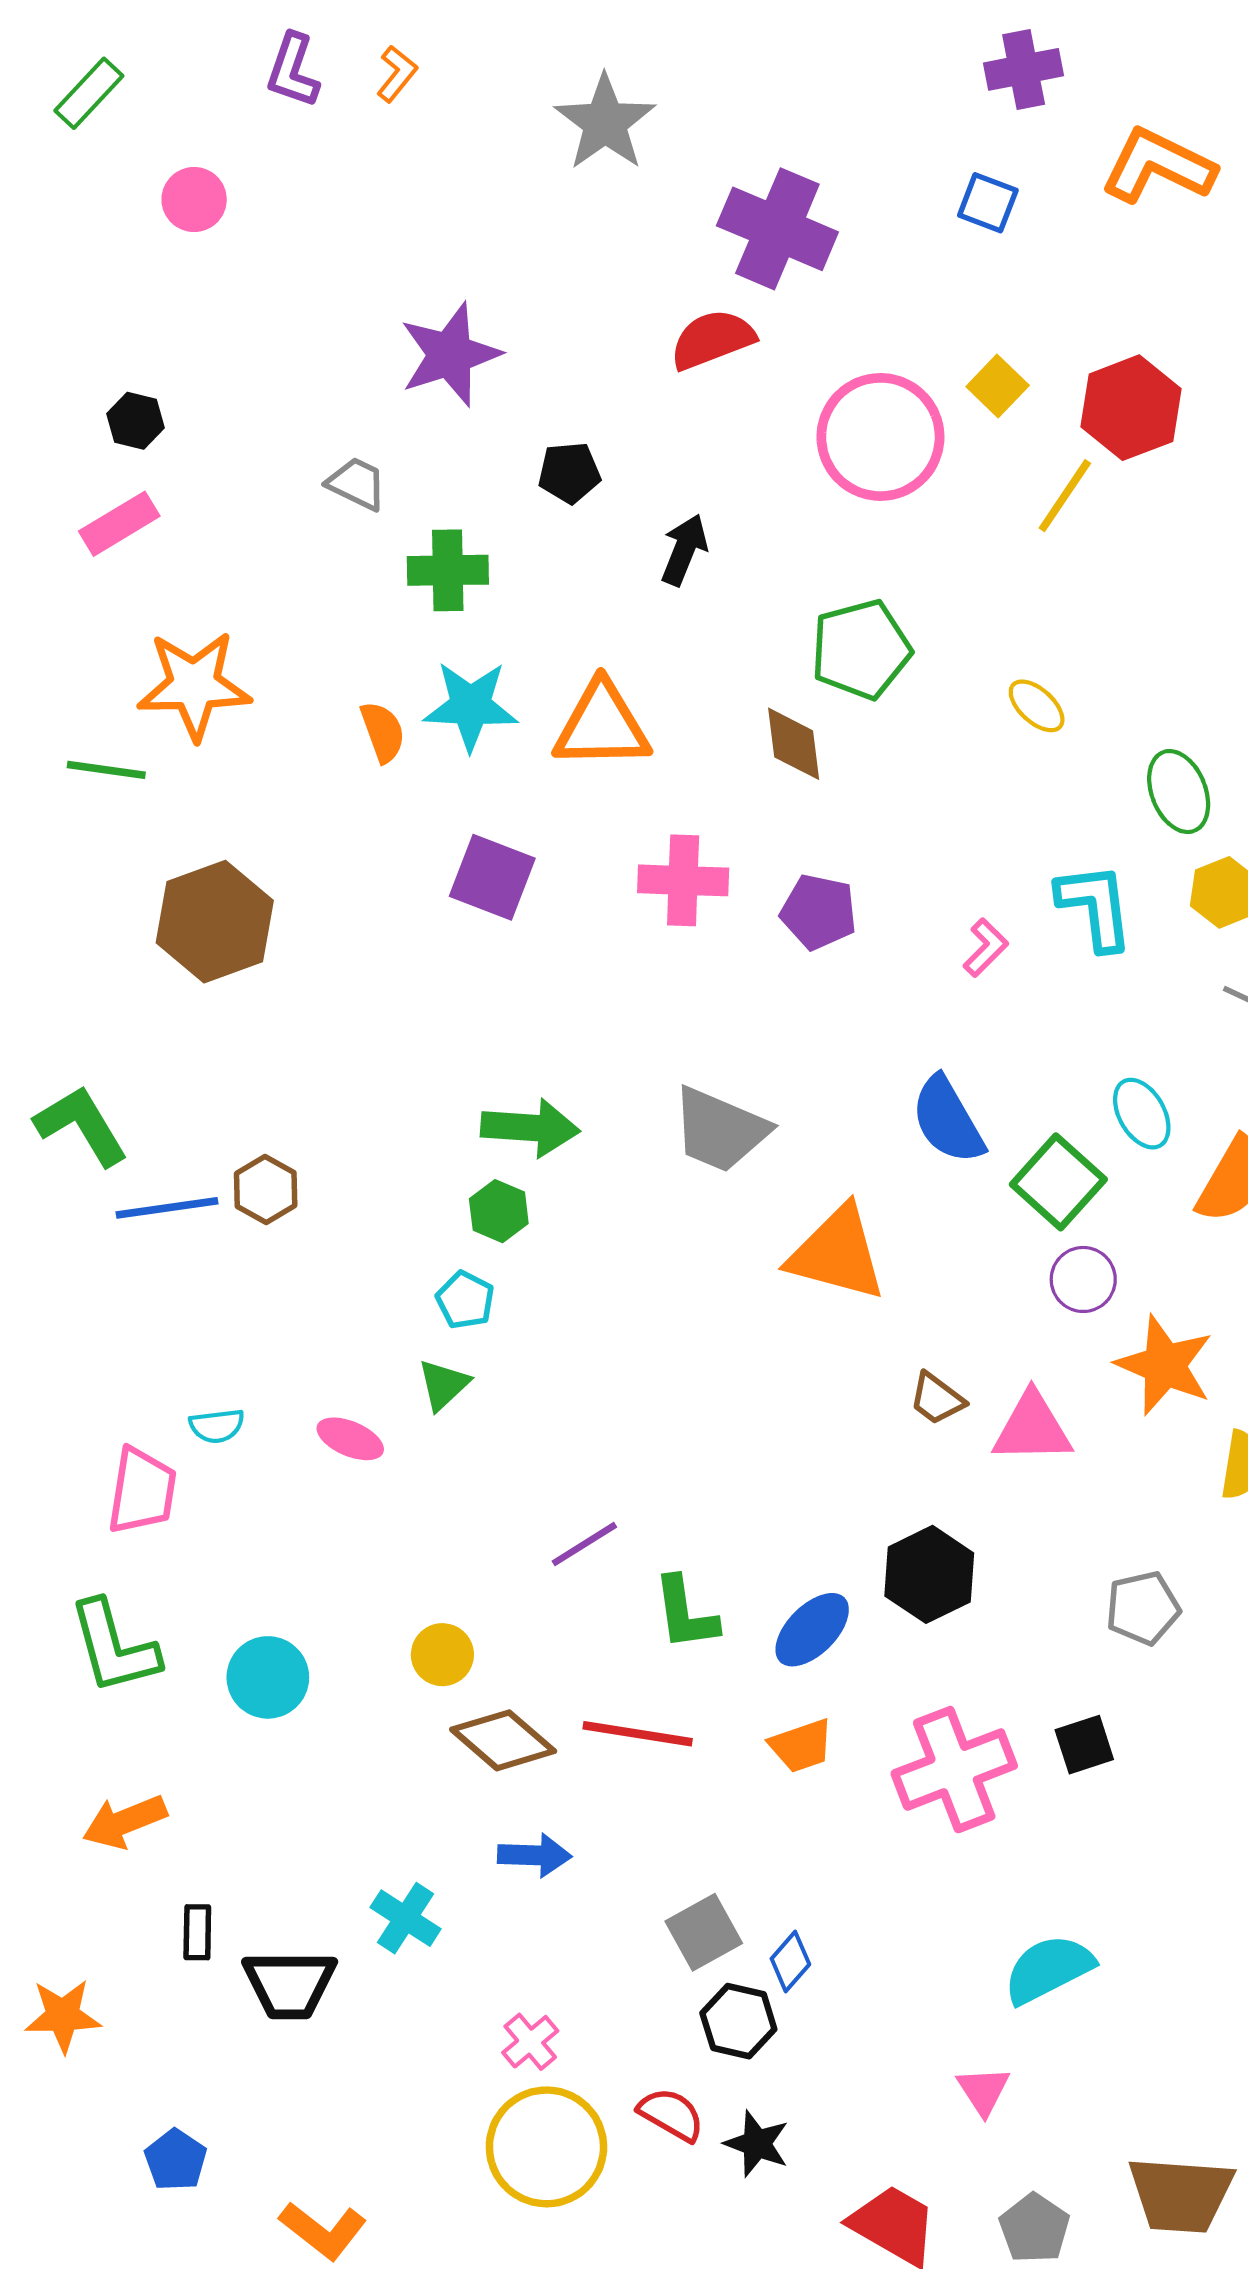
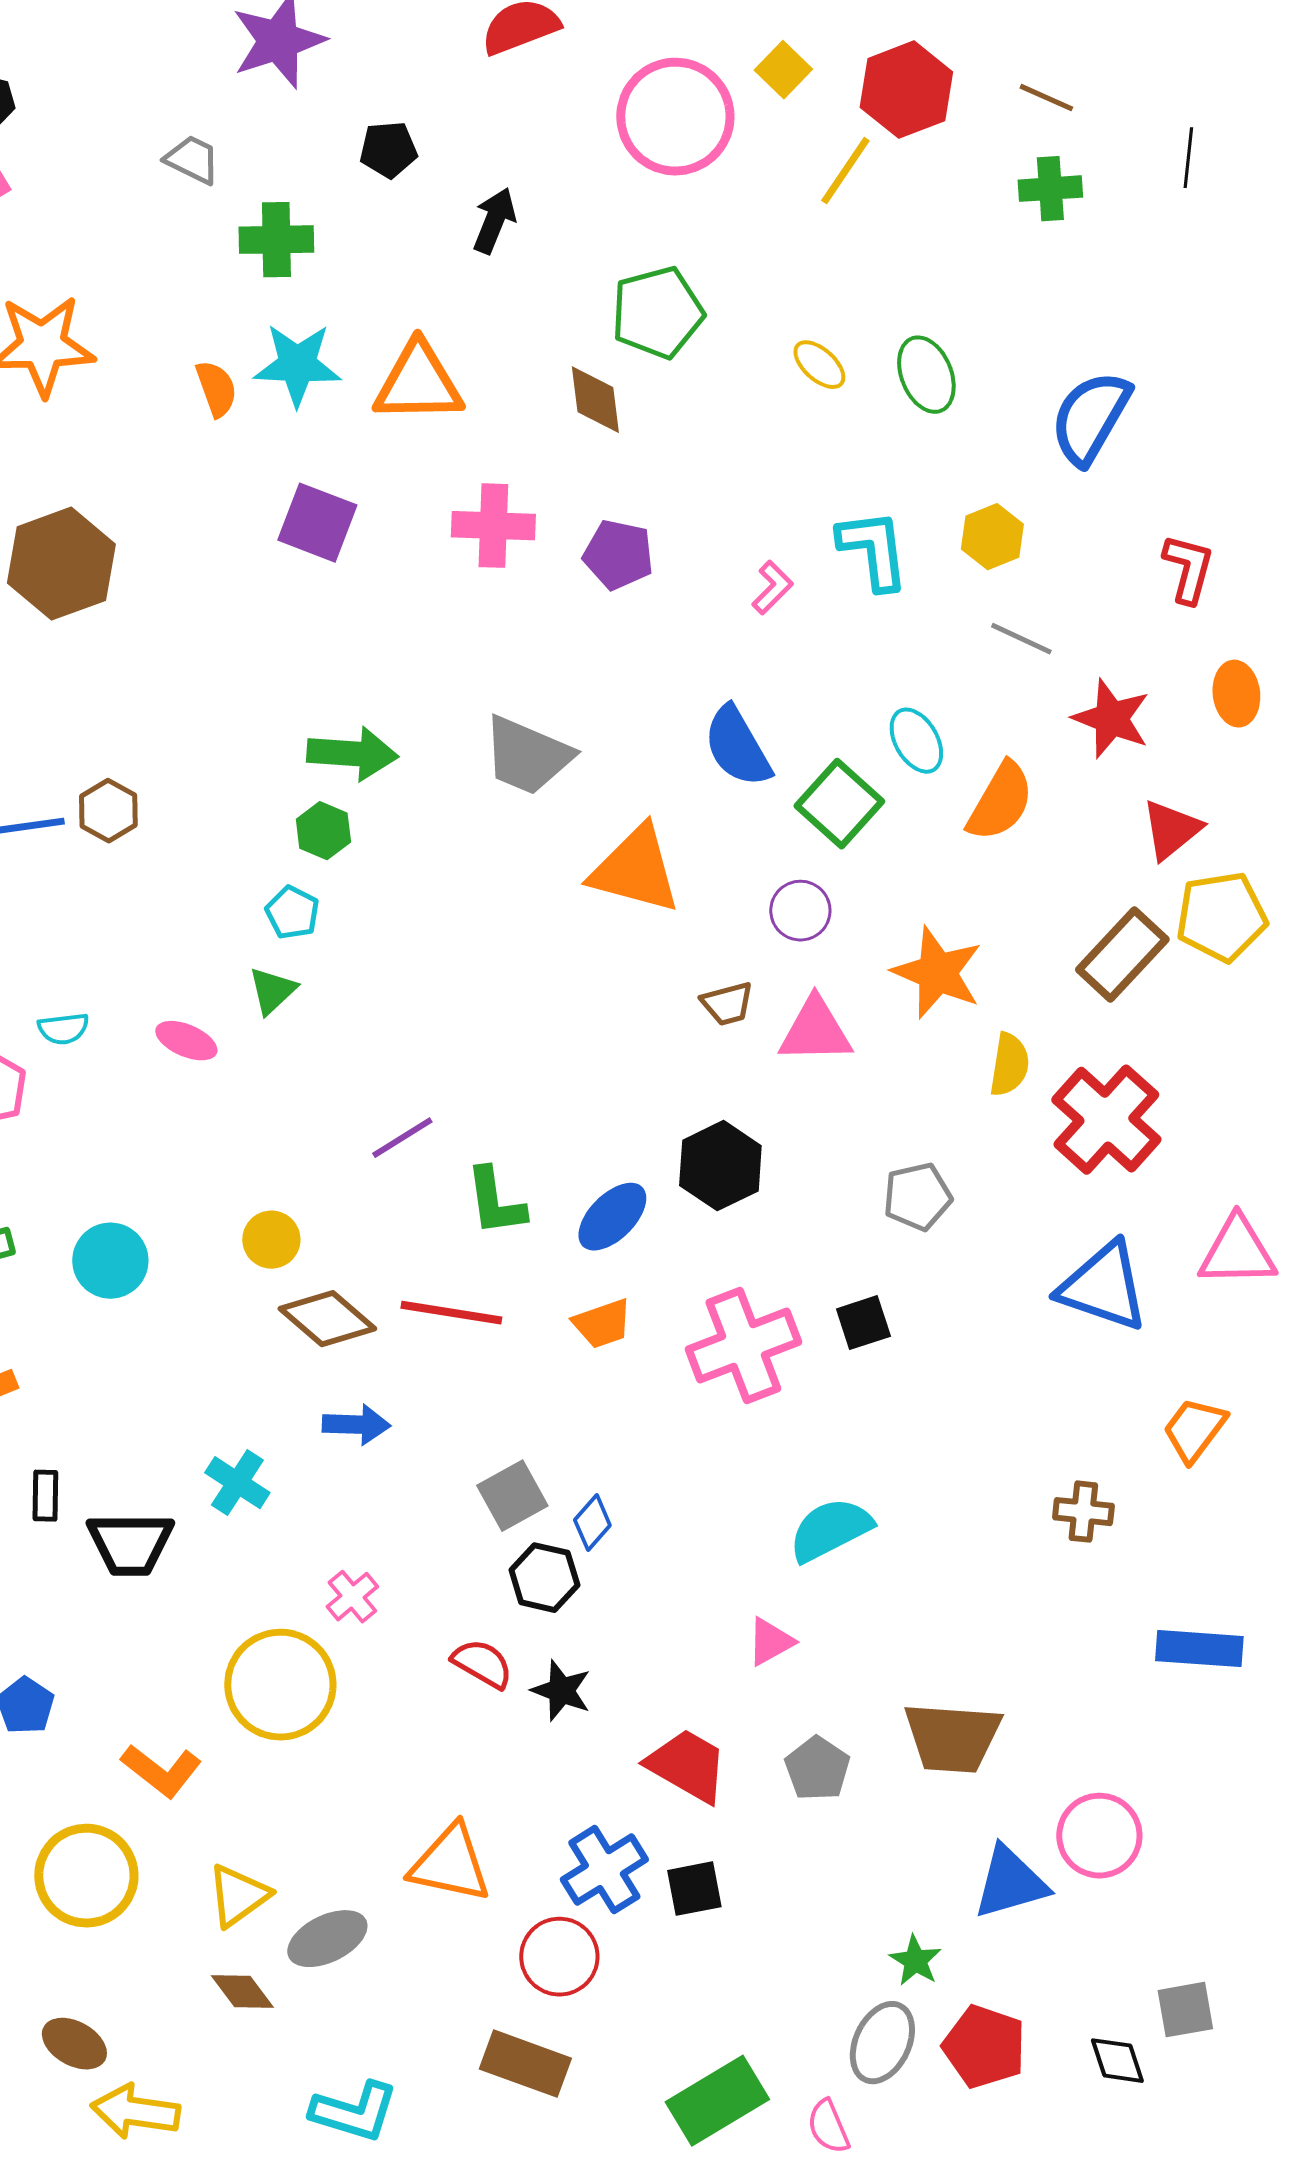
green ellipse: (1179, 792) -> (926, 375), moved
purple circle: (1083, 1279) -> (800, 911), moved
brown trapezoid: (937, 1399) -> (727, 1004), turned -52
pink triangle: (983, 2091) -> (770, 1642), turned 34
yellow circle: (546, 2147) -> (280, 1685), moved

